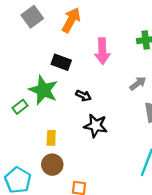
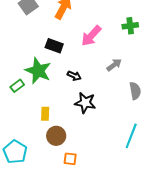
pink arrow: (102, 51) -> (91, 36), turned 45
gray arrow: (138, 83) -> (114, 65), moved
brown circle: (52, 165) -> (56, 136), moved

